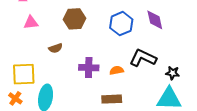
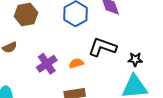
purple cross: (89, 68) -> (47, 64), turned -30

